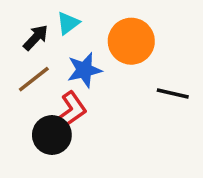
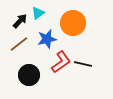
black line: (173, 94) -> (83, 64), moved
red L-shape: (70, 112) -> (61, 62), moved

